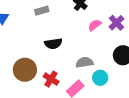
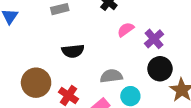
purple cross: (116, 23) -> (154, 39), moved

